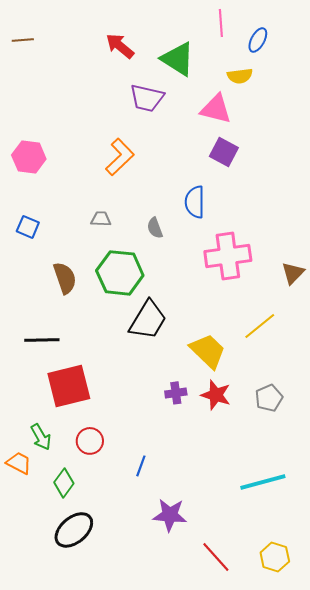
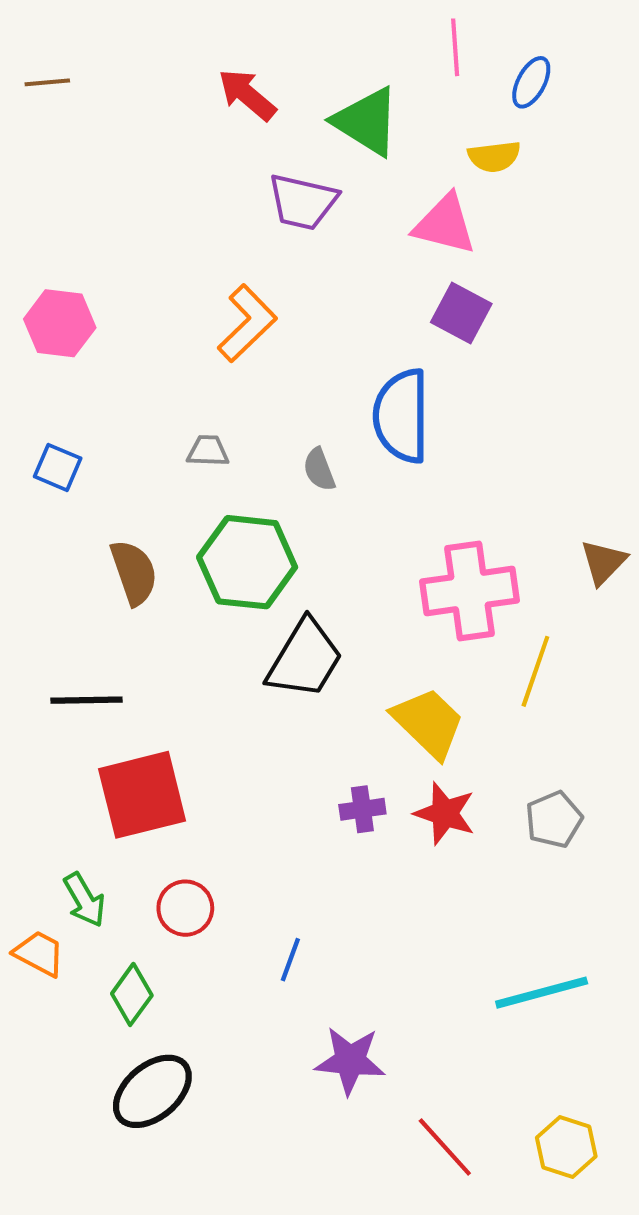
blue semicircle: (195, 202) -> (402, 416), size x1.4
pink cross: (228, 256) -> (469, 591), moved
yellow line: (260, 326) -> (535, 671), turned -32

